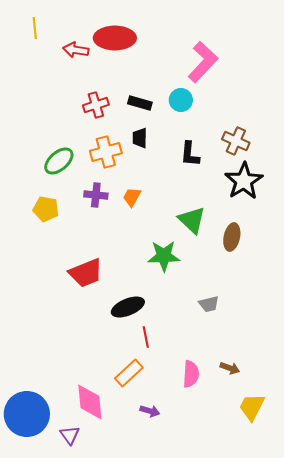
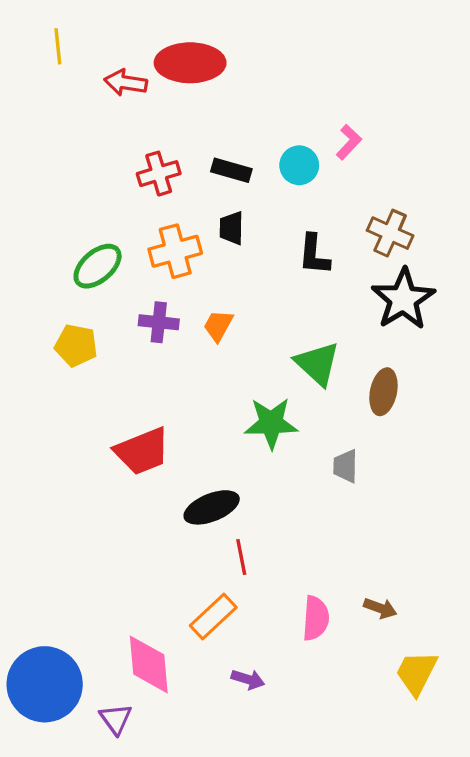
pink L-shape: (203, 62) -> (349, 142), moved, size x0.5
gray trapezoid: (209, 304) -> (345, 466), moved, turned 105

